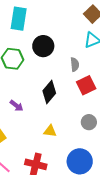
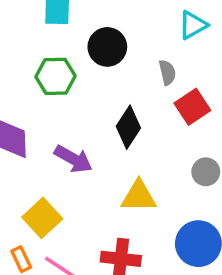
purple arrow: (17, 106) -> (73, 159), size x1.5
yellow triangle: (50, 131) -> (139, 196), size x1.5

